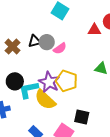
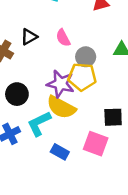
gray circle: (47, 42) -> (86, 57), moved
pink semicircle: (60, 48) -> (63, 38), turned 112
cyan L-shape: (29, 90) -> (39, 124), moved

